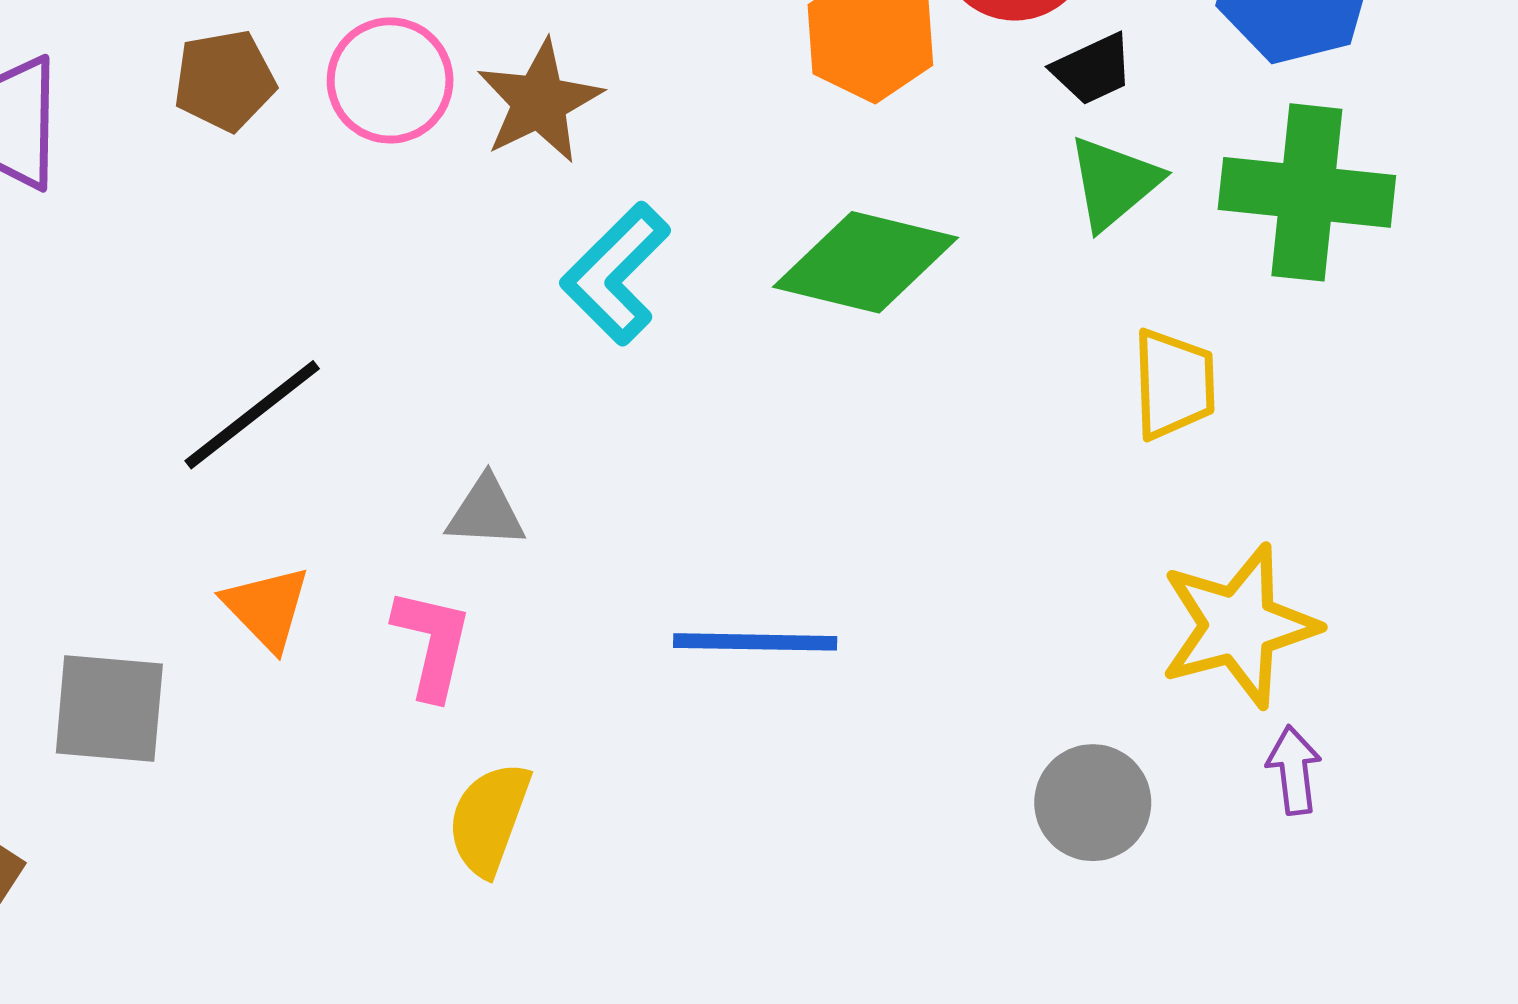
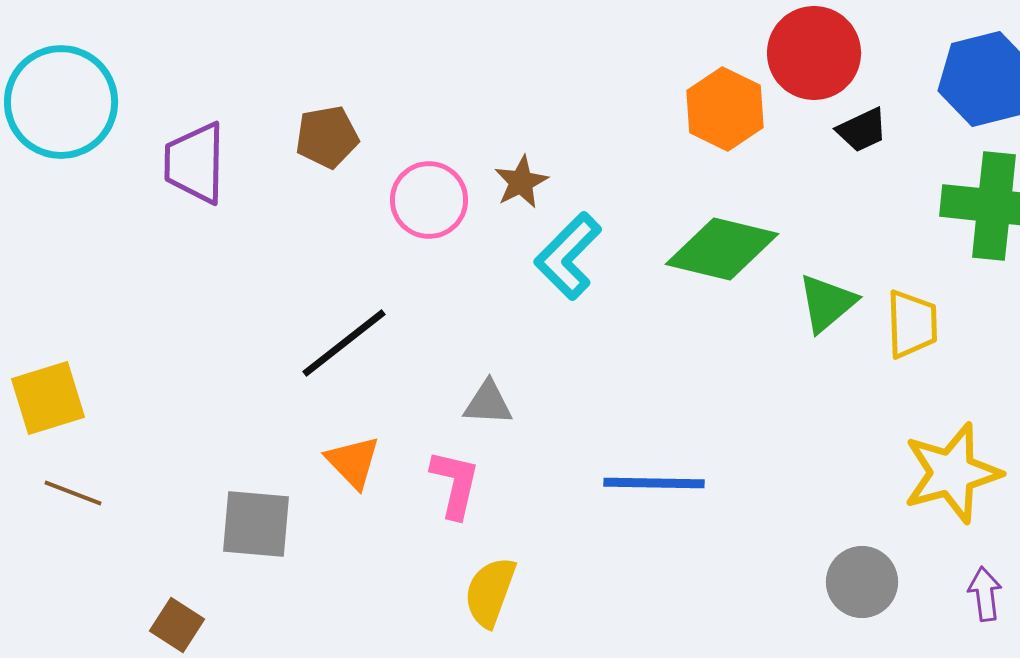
pink circle: (390, 80) -> (429, 200), moved
brown star: (539, 102) -> (521, 182), moved, size x0.7
green triangle: (1114, 183) -> (827, 303), moved
purple arrow: (1294, 770) -> (985, 594), moved

